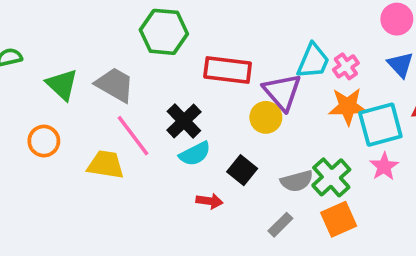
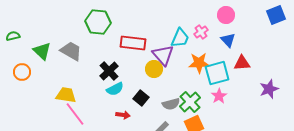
pink cross: (346, 66) -> (201, 32), moved
pink line: (133, 136) -> (75, 114), moved
orange circle: (44, 141) -> (22, 72), moved

